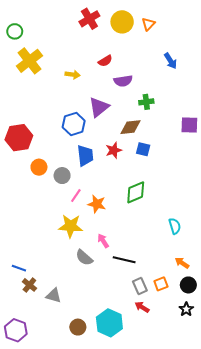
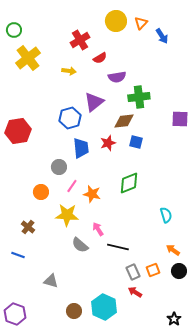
red cross: (89, 19) -> (80, 40), moved
blue arrow: (170, 61) -> (162, 36), moved
green cross: (146, 102) -> (139, 97), size x1.5
orange circle: (39, 167) -> (41, 192), moved
brown cross: (29, 285) -> (28, 227), moved
black star: (186, 309) -> (174, 319), moved

